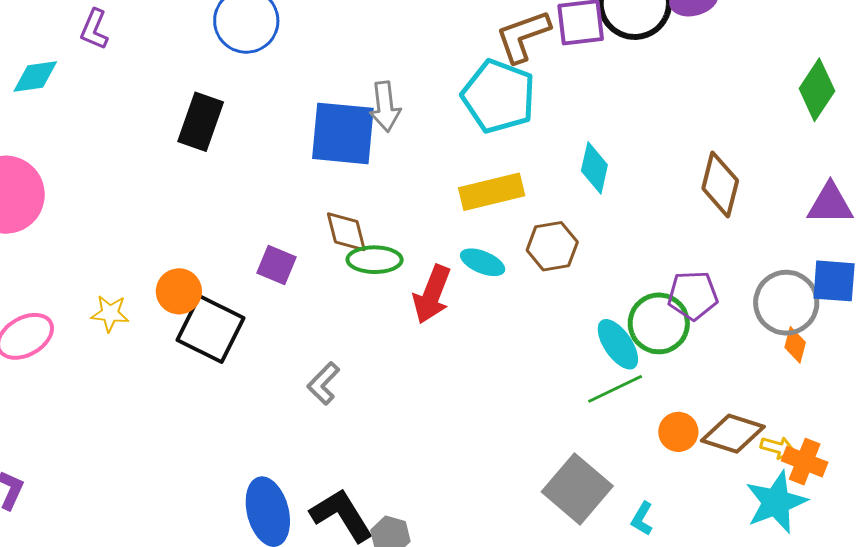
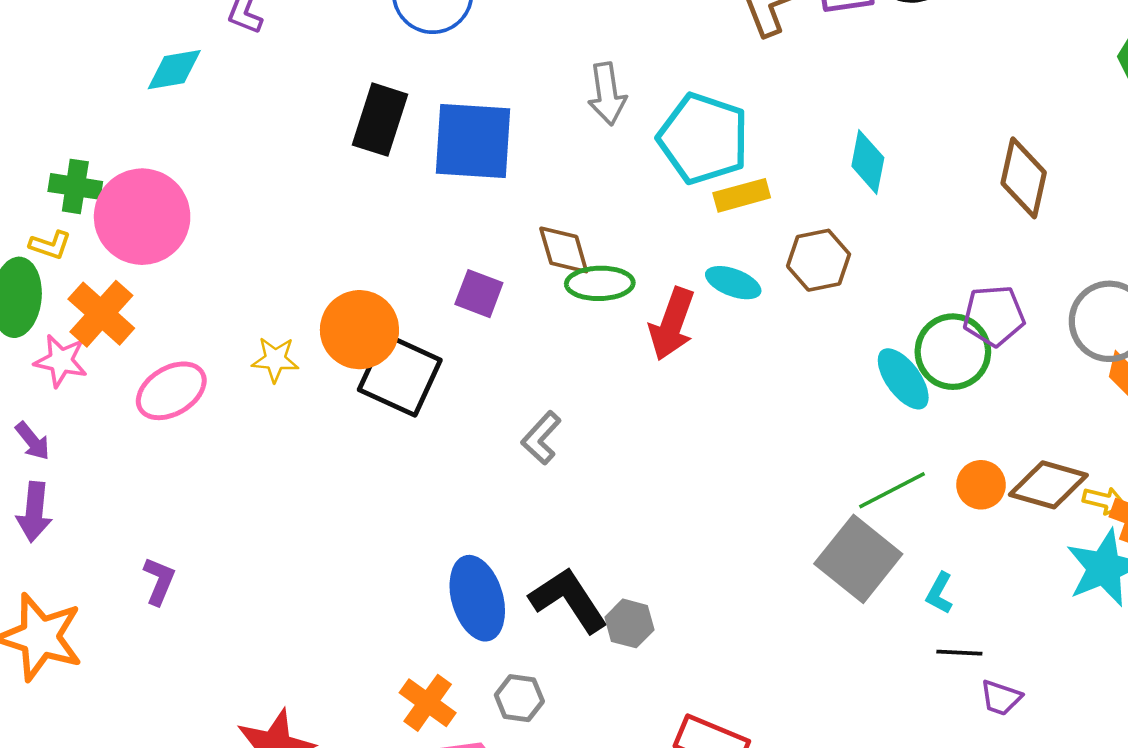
cyan pentagon: (499, 96) -> (703, 138), moved
blue square: (343, 133) -> (473, 141), moved
yellow rectangle: (492, 192) -> (742, 195), size x0.7
orange circle: (179, 291) -> (359, 330), size x1.4
green line: (615, 389) -> (892, 490), moved

